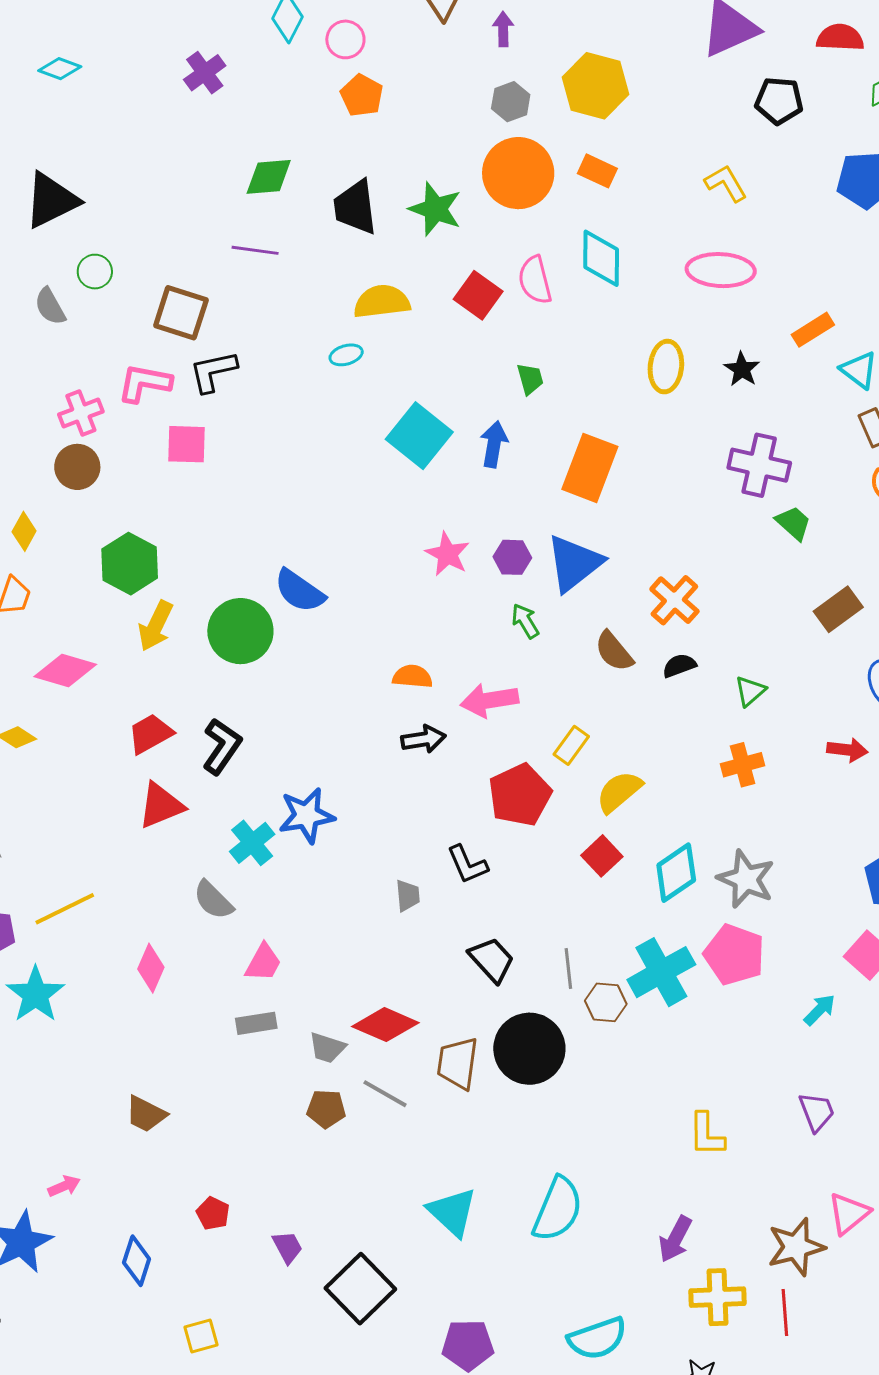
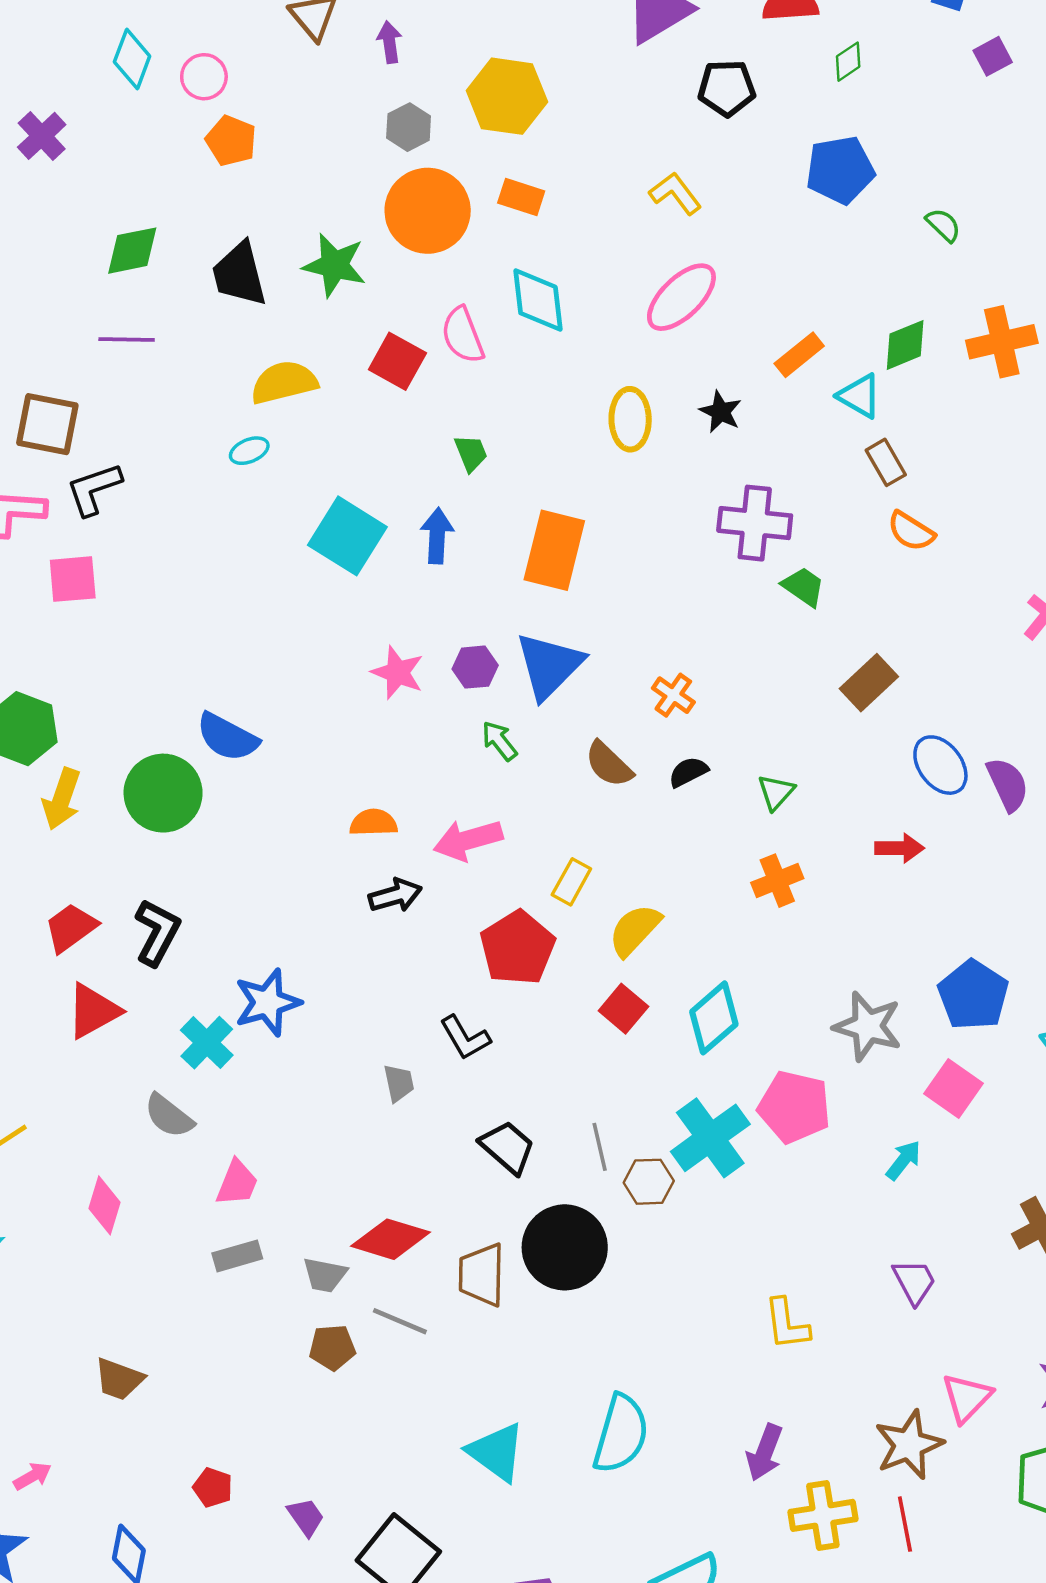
pink ellipse: (721, 270) -> (681, 297), turned -40
orange cross: (674, 600) -> (673, 695), size x0.7
gray star: (746, 879) -> (868, 1026), moved

